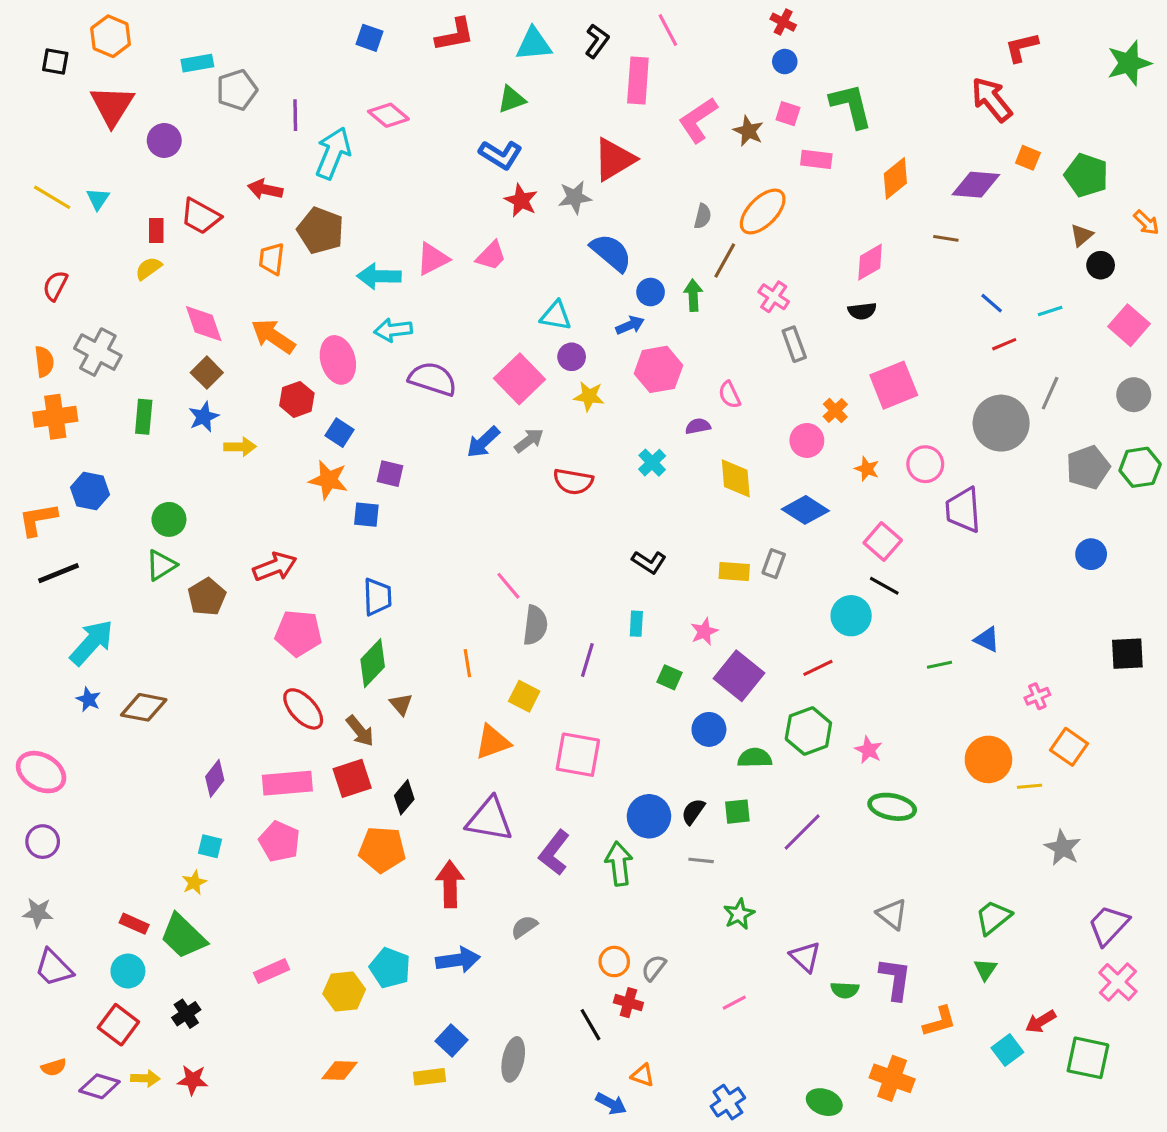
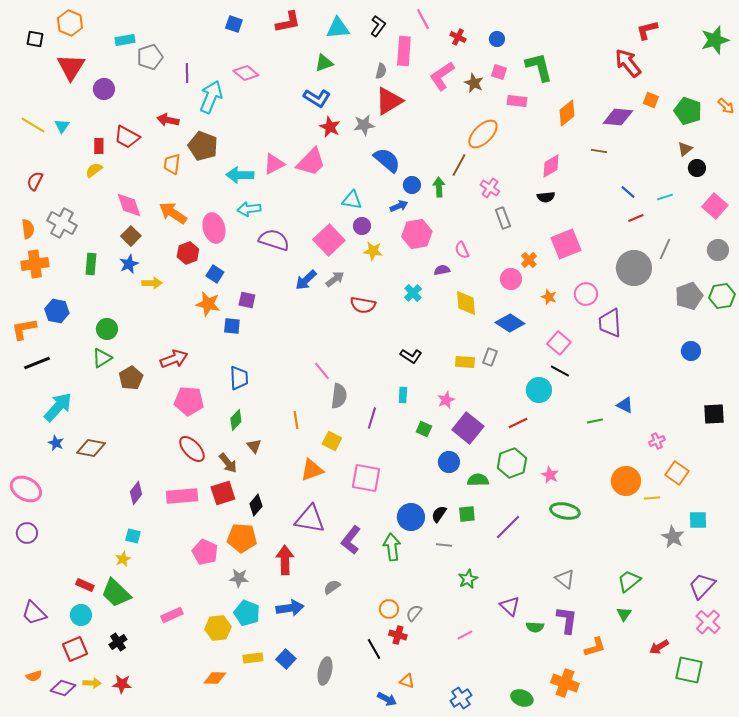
red cross: (783, 22) -> (458, 37), moved
gray semicircle: (703, 216) -> (381, 71), moved
orange arrow: (1146, 223) -> (726, 106), moved
pink trapezoid: (491, 256) -> (311, 162), size x1.5
green diamond: (373, 663) -> (236, 420), size x0.7
pink pentagon: (279, 842) -> (205, 552), moved
gray star: (38, 913) -> (239, 578), moved
red square: (118, 1025) -> (75, 649), turned 30
cyan square: (1007, 1050) -> (698, 520), moved, turned 36
yellow rectangle: (429, 1077) -> (253, 658), moved

